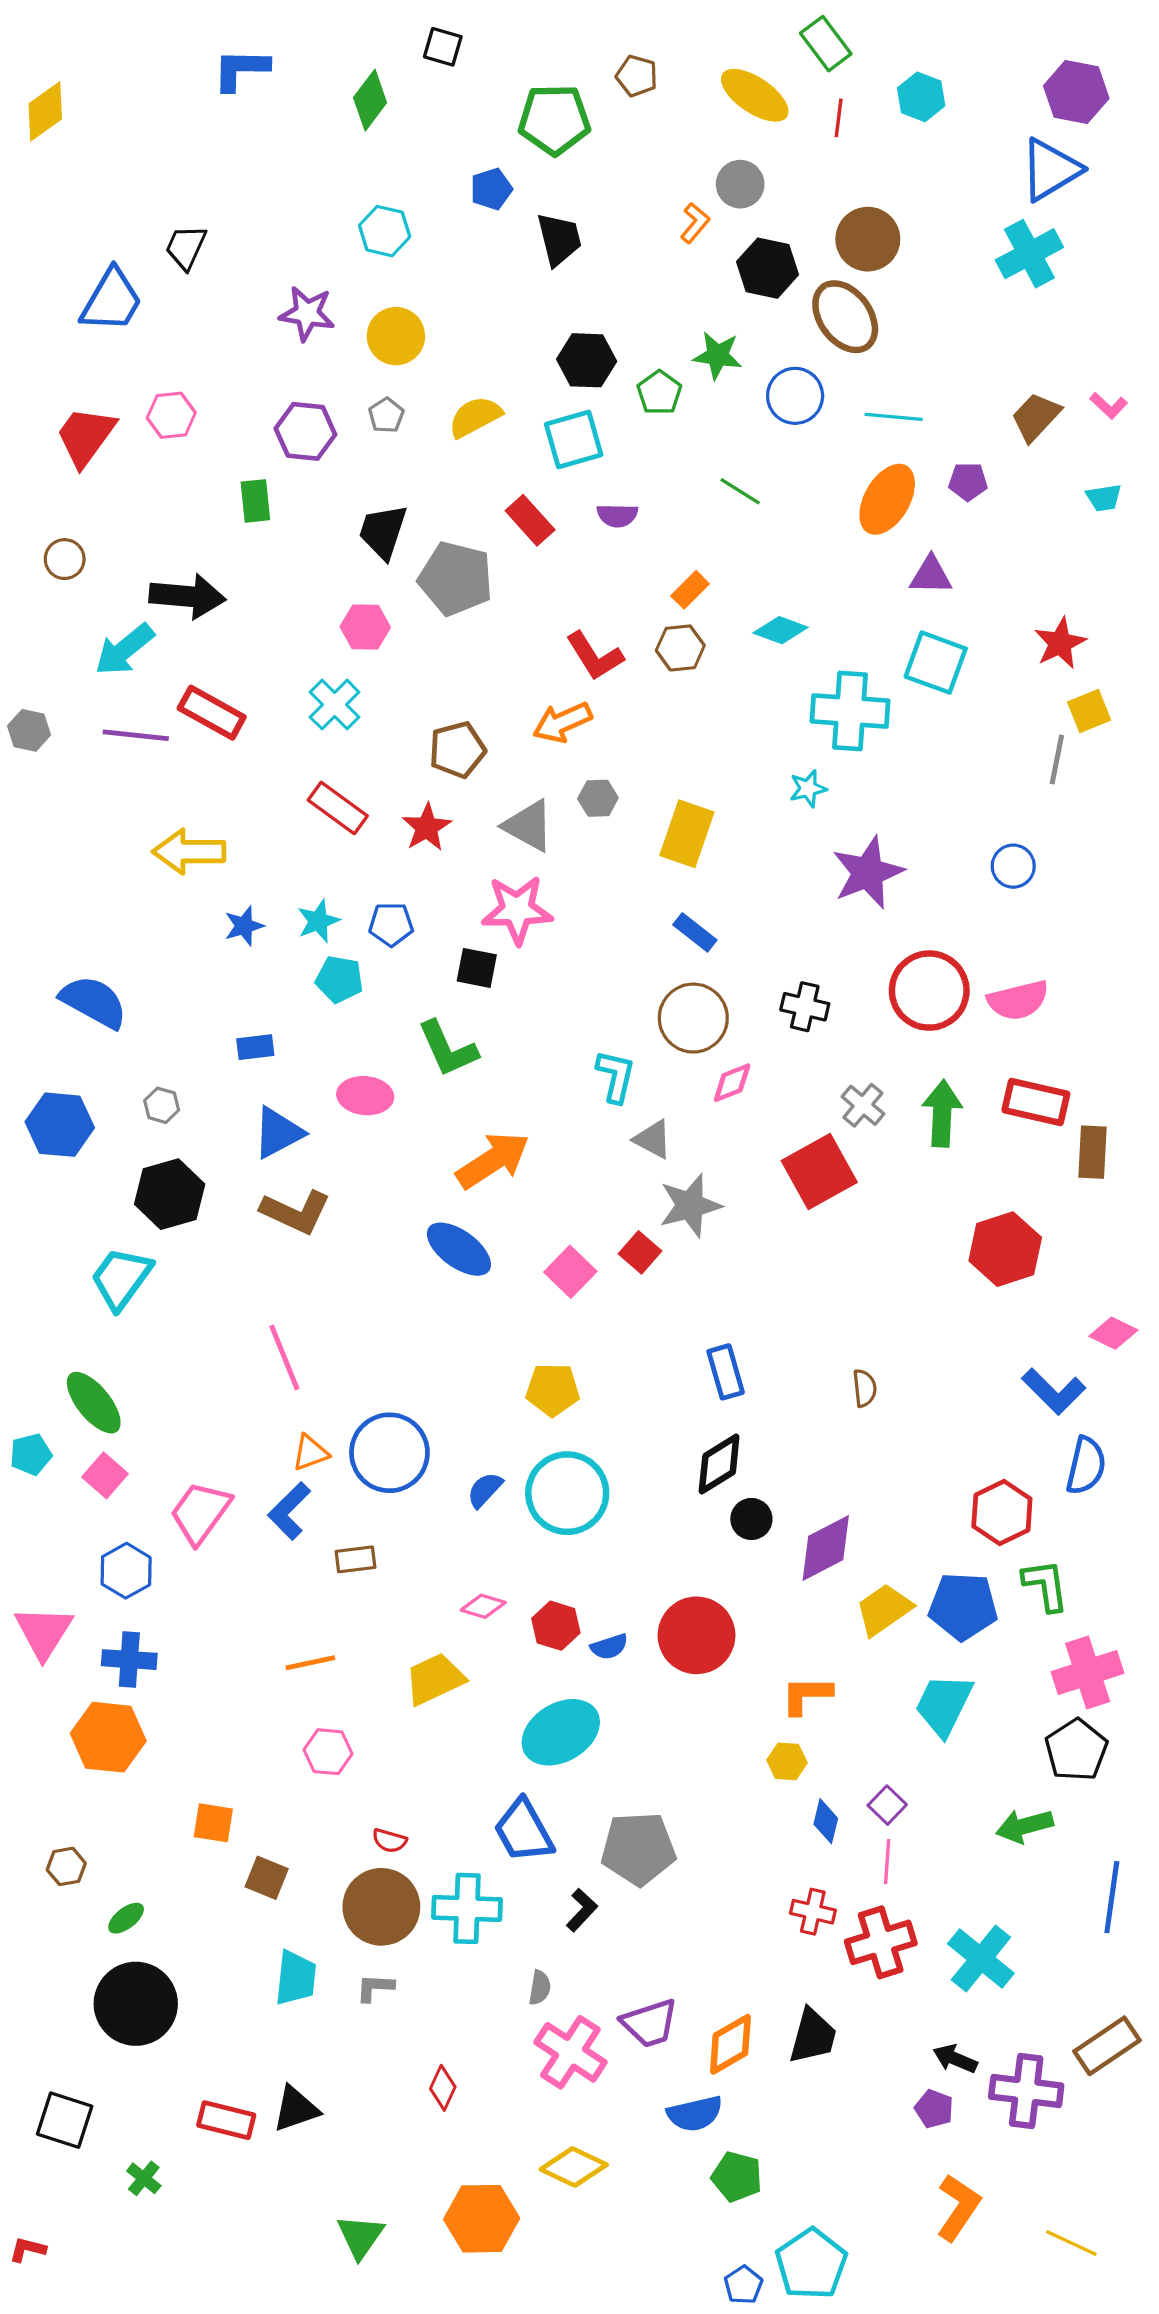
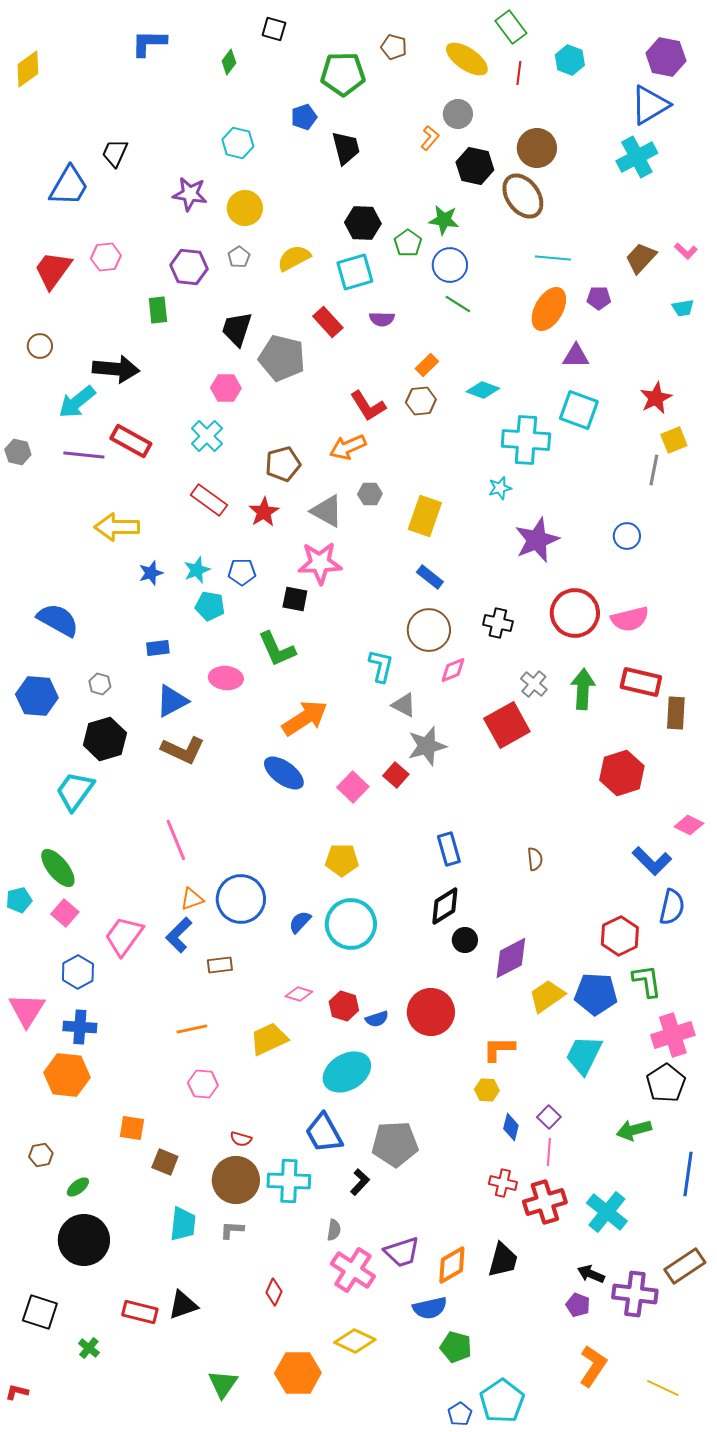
green diamond: (370, 100) -> (229, 62), size x0.7
blue circle: (795, 396) -> (450, 265), moved

